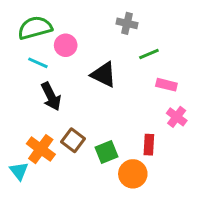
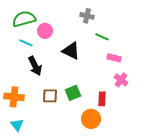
green line: (149, 54) -> (102, 37), turned 48
brown square: (73, 140) -> (50, 96), turned -35
orange cross: (41, 149) -> (14, 97), moved, turned -30
green square: (107, 152) -> (73, 93), moved
cyan triangle: (19, 171) -> (17, 125), moved

